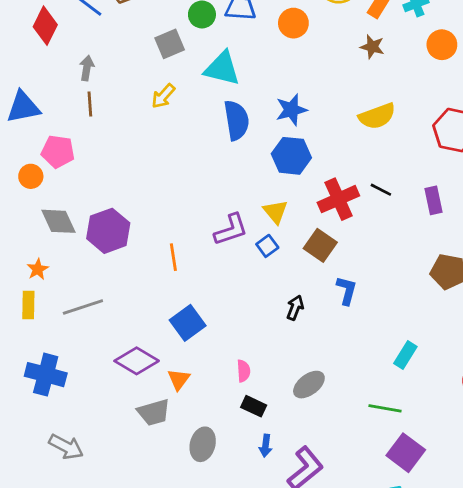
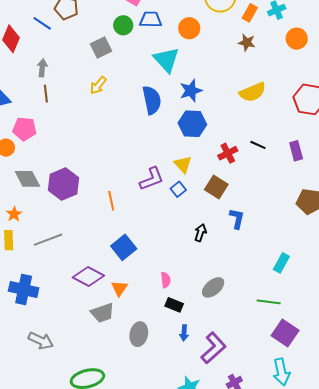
cyan triangle: (222, 69) -> (166, 60), moved, turned 36
red cross: (338, 199) -> (228, 153), size x0.7

